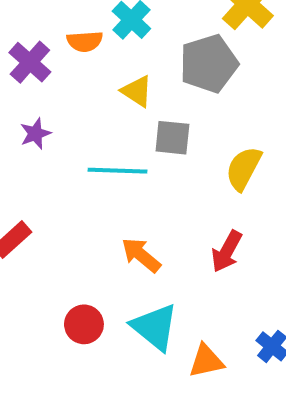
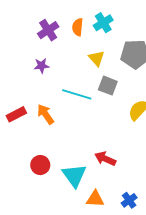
orange semicircle: (85, 41) -> (78, 27), turned 84
red arrow: (227, 251) -> (105, 159), moved, turned 70
orange arrow: (141, 255) -> (45, 114), moved

